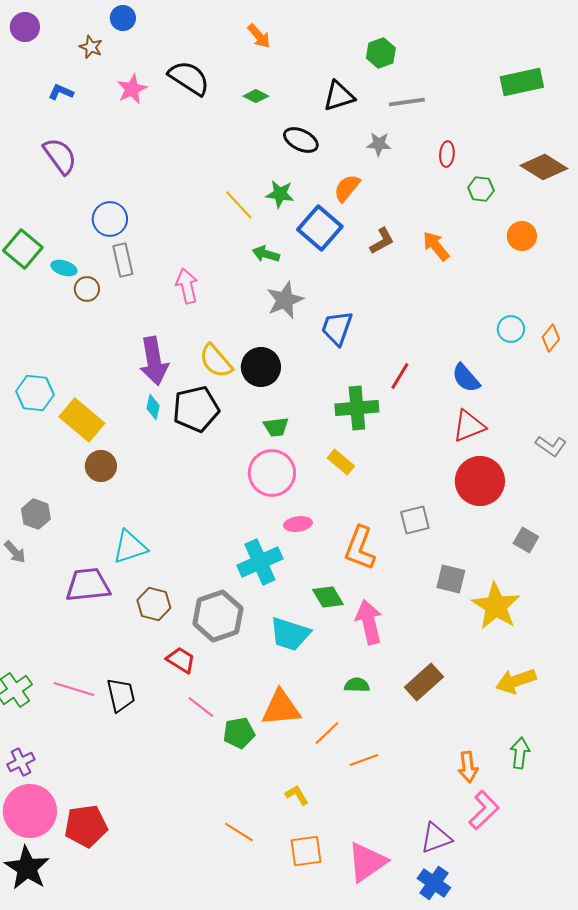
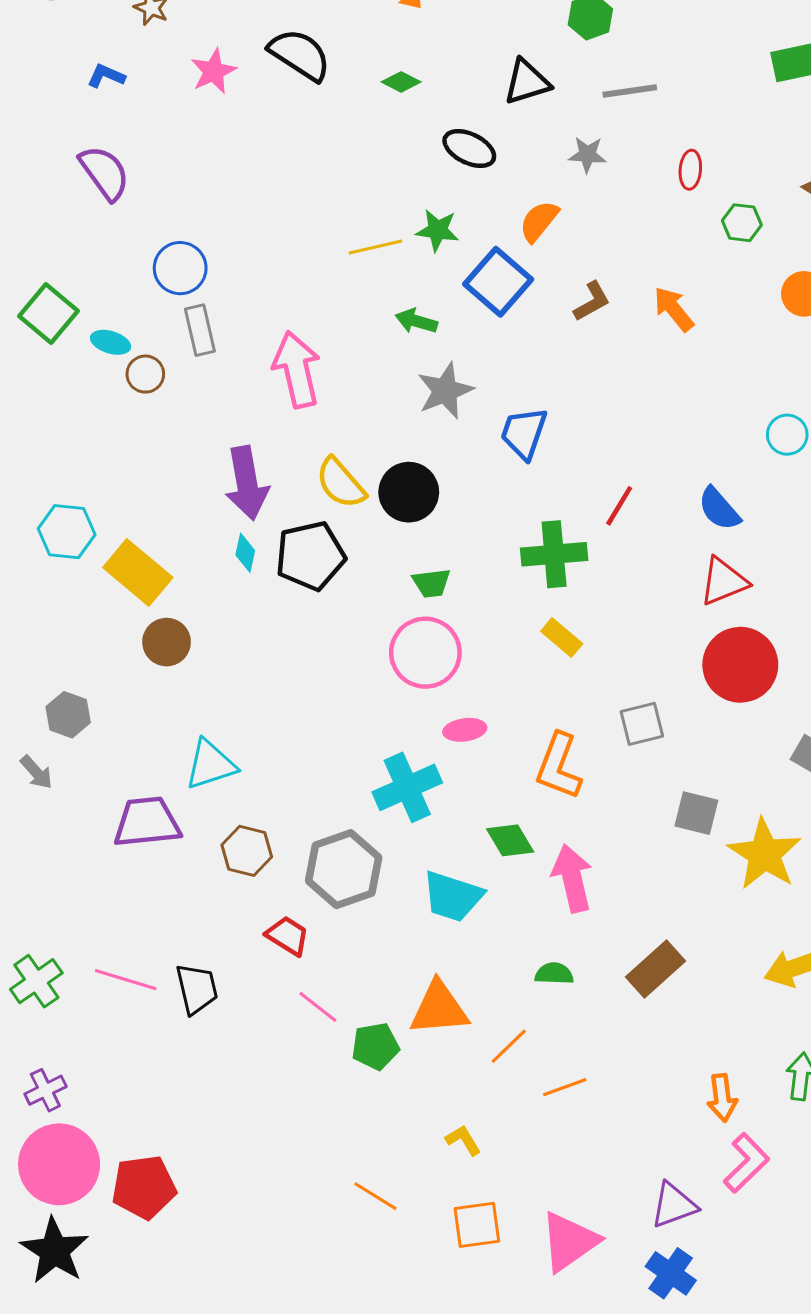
yellow line: (239, 205) -> (375, 247), turned -60
pink arrow: (187, 286) -> (297, 370), size x1.4
yellow rectangle: (341, 462) -> (562, 638), moved

